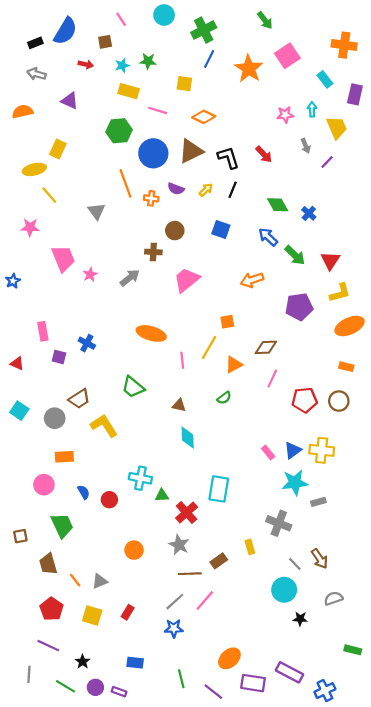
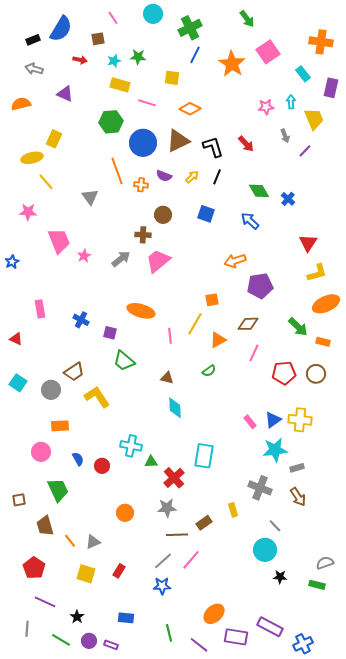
green arrow: (295, 255) -> (298, 327), moved
pink trapezoid: (187, 280) -> (158, 261), moved
purple pentagon: (299, 307) -> (260, 286), moved
purple square: (59, 357) -> (110, 333), moved
gray star: (179, 545) -> (167, 508), turned -30
brown arrow: (320, 559) -> (298, 497), moved
gray semicircle: (333, 598) -> (325, 563), moved
red pentagon: (51, 609) -> (34, 568), moved
green rectangle: (353, 650) -> (317, 585), moved

